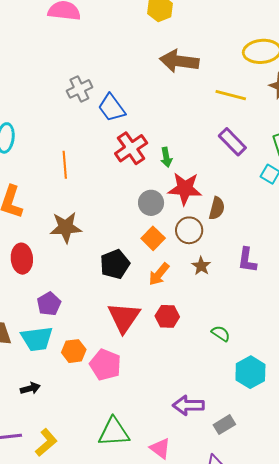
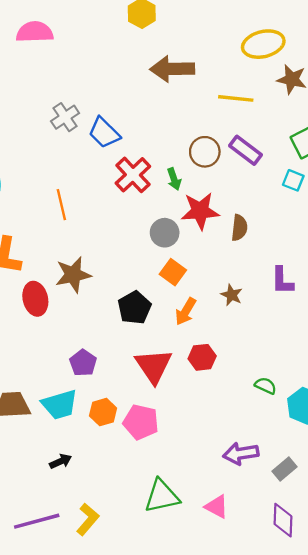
brown circle: (189, 230) -> (205, 152), moved
red ellipse: (22, 259) -> (35, 299), moved
purple pentagon: (49, 304) -> (83, 363), moved
green semicircle: (221, 334) -> (266, 386), moved

